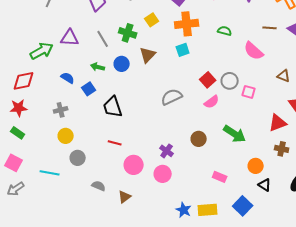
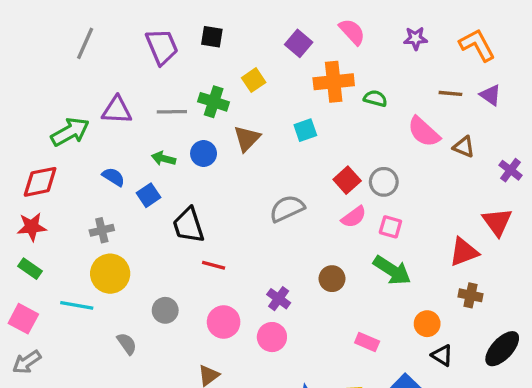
orange cross: (187, 24) -> (334, 82), moved
gray line: (103, 39) -> (172, 112), turned -60
brown triangle: (284, 76) -> (464, 147), moved
pink square: (249, 92) -> (390, 227), moved
yellow circle: (66, 136) -> (110, 274), size x1.5
red line: (115, 143) -> (214, 265), moved
gray circle: (78, 158) -> (165, 310), moved
cyan line: (50, 173) -> (77, 305), moved
gray semicircle: (99, 186) -> (127, 344), moved, turned 32

